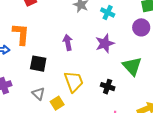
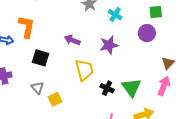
purple arrow: (68, 42) -> (72, 40), turned -63
green triangle: (132, 66) -> (131, 87), moved
yellow trapezoid: (74, 82) -> (84, 70), moved

